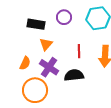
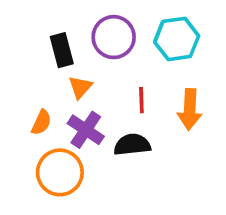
purple circle: (64, 17) -> (114, 37), size x1.5
black rectangle: (36, 24) -> (62, 50), turned 66

